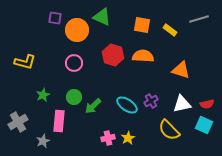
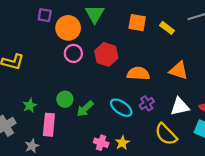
green triangle: (102, 17) -> (95, 14), turned 36
orange semicircle: (143, 56) -> (138, 74), moved
pink circle: (74, 63) -> (73, 53), moved
green star: (43, 95) -> (30, 106), moved
pink cross: (108, 138) -> (101, 143), turned 32

